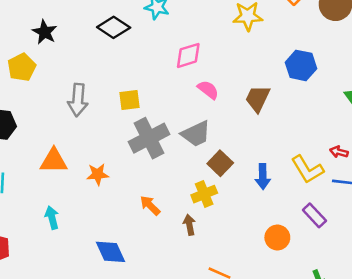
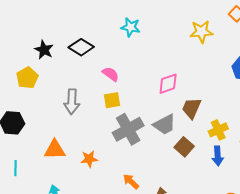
black diamond: (114, 27) -> (81, 47), moved
pink diamond: (188, 55) -> (168, 84), moved
pink semicircle: (208, 90) -> (111, 74), moved
brown trapezoid: (258, 99) -> (192, 108), moved
yellow cross: (204, 194) -> (218, 130), moved

